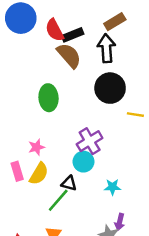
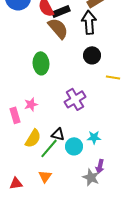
black circle: (110, 88) -> (92, 55), size x0.7
cyan circle: (83, 162) -> (74, 146), moved
pink rectangle: (17, 171) -> (15, 115), moved
yellow semicircle: (39, 174) -> (33, 138), moved

